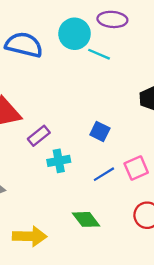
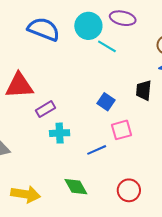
blue square: (100, 132) -> (106, 102), moved
pink square: (136, 168) -> (121, 130), moved

